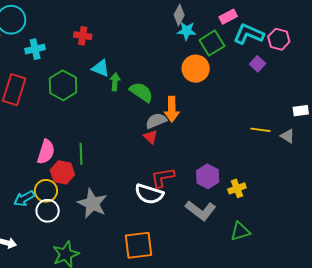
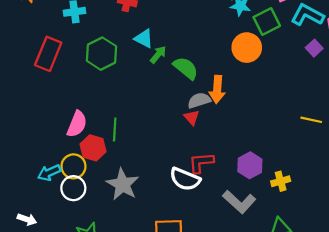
green arrow: (115, 82) -> (158, 55), turned 30

